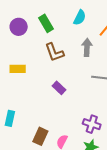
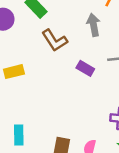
purple rectangle: (59, 88) -> (85, 68), moved

